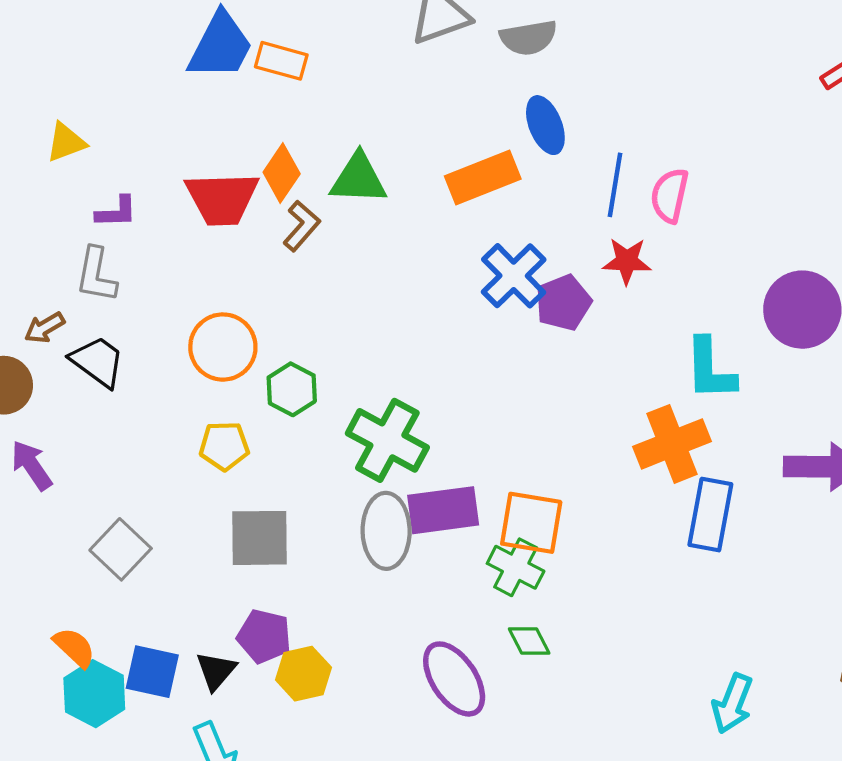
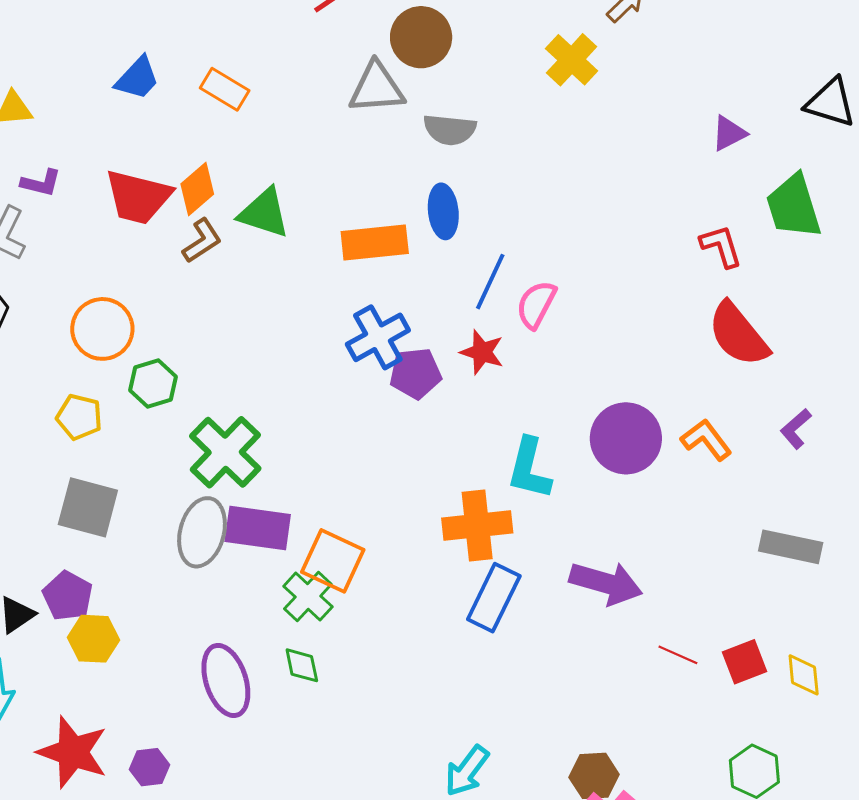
blue trapezoid: (220, 46) -> (137, 78), moved, size x0.7

